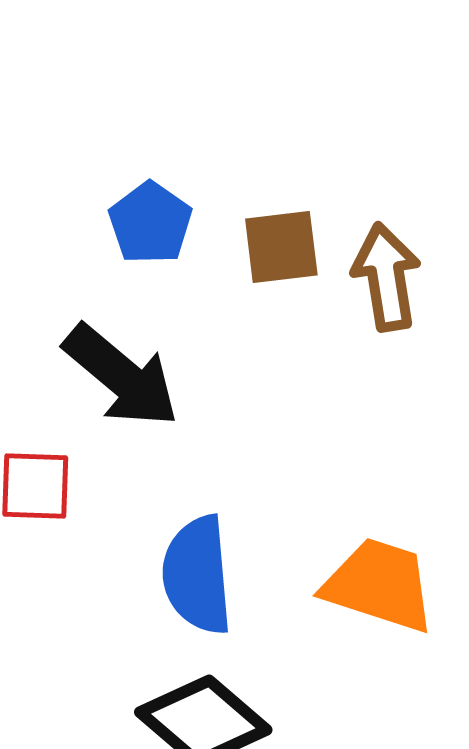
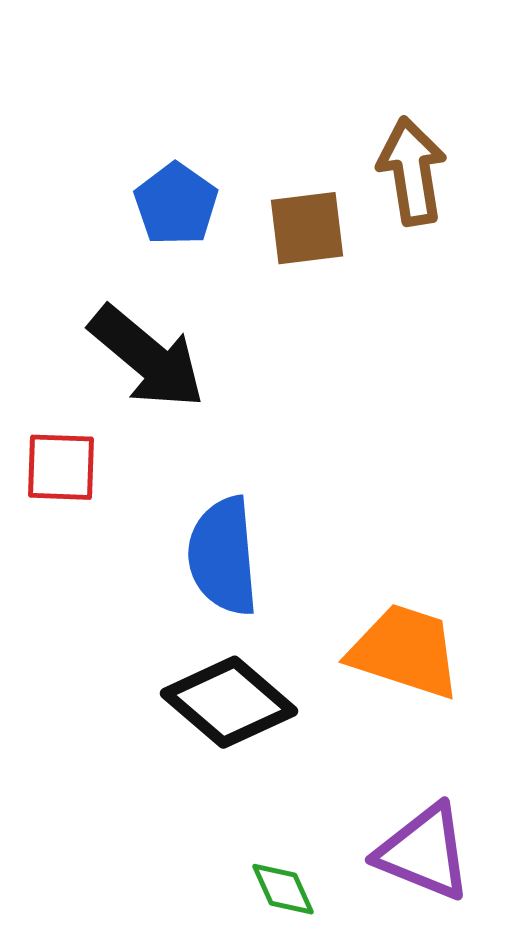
brown arrow: (386, 277) -> (412, 171), moved
orange trapezoid: (379, 585) -> (405, 651), moved

